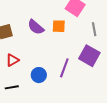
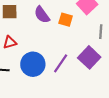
blue circle: (39, 75) -> (33, 64), size x1.5

